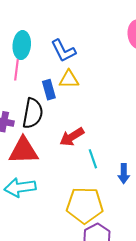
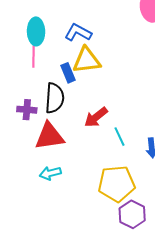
blue L-shape: (63, 51) -> (78, 33), turned 152
yellow triangle: (69, 79) -> (87, 60), size x1.4
cyan arrow: (20, 187) -> (50, 173), size x0.7

